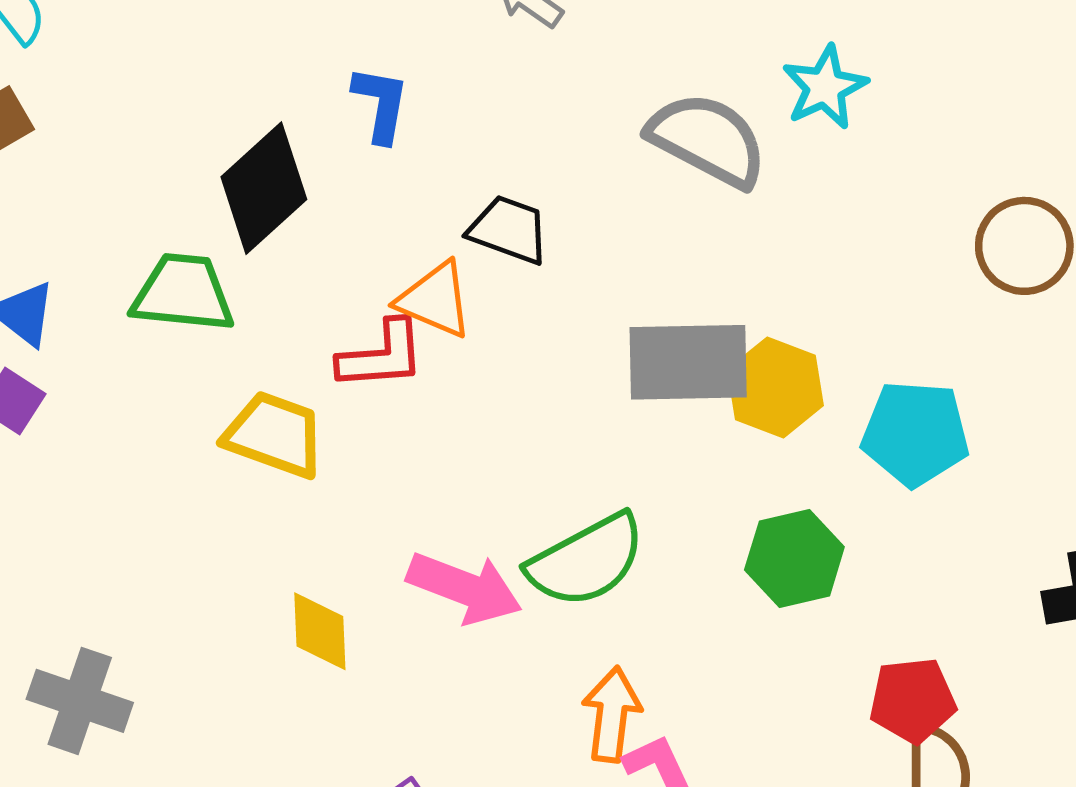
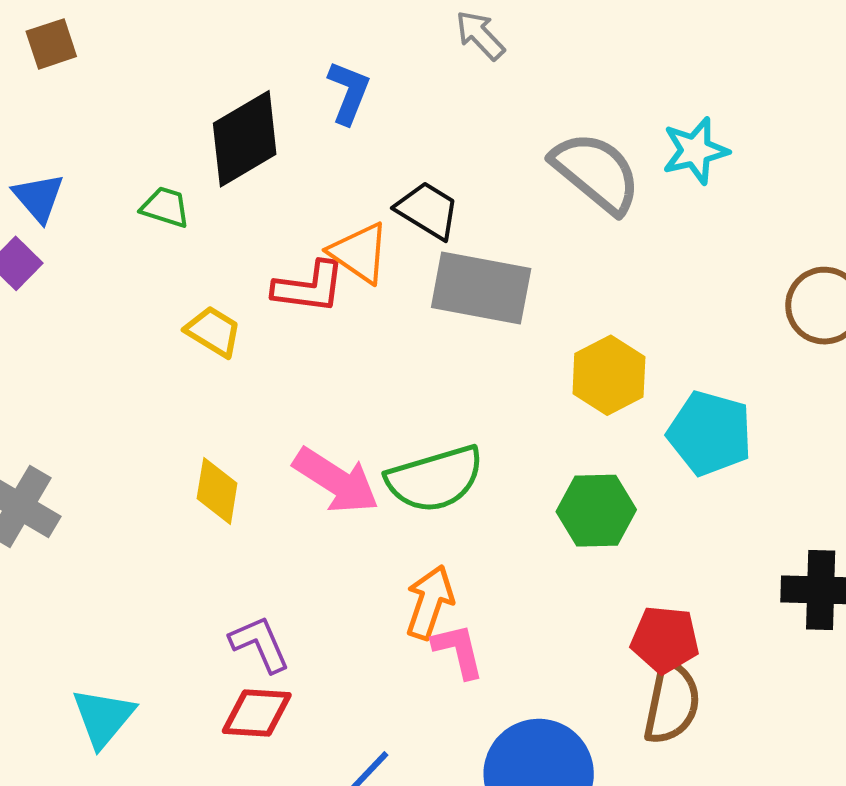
green trapezoid: (183, 293) -> (165, 207), size x0.6
gray rectangle: (688, 362) -> (481, 288), moved
yellow trapezoid: (274, 435) -> (213, 331), size x0.7

